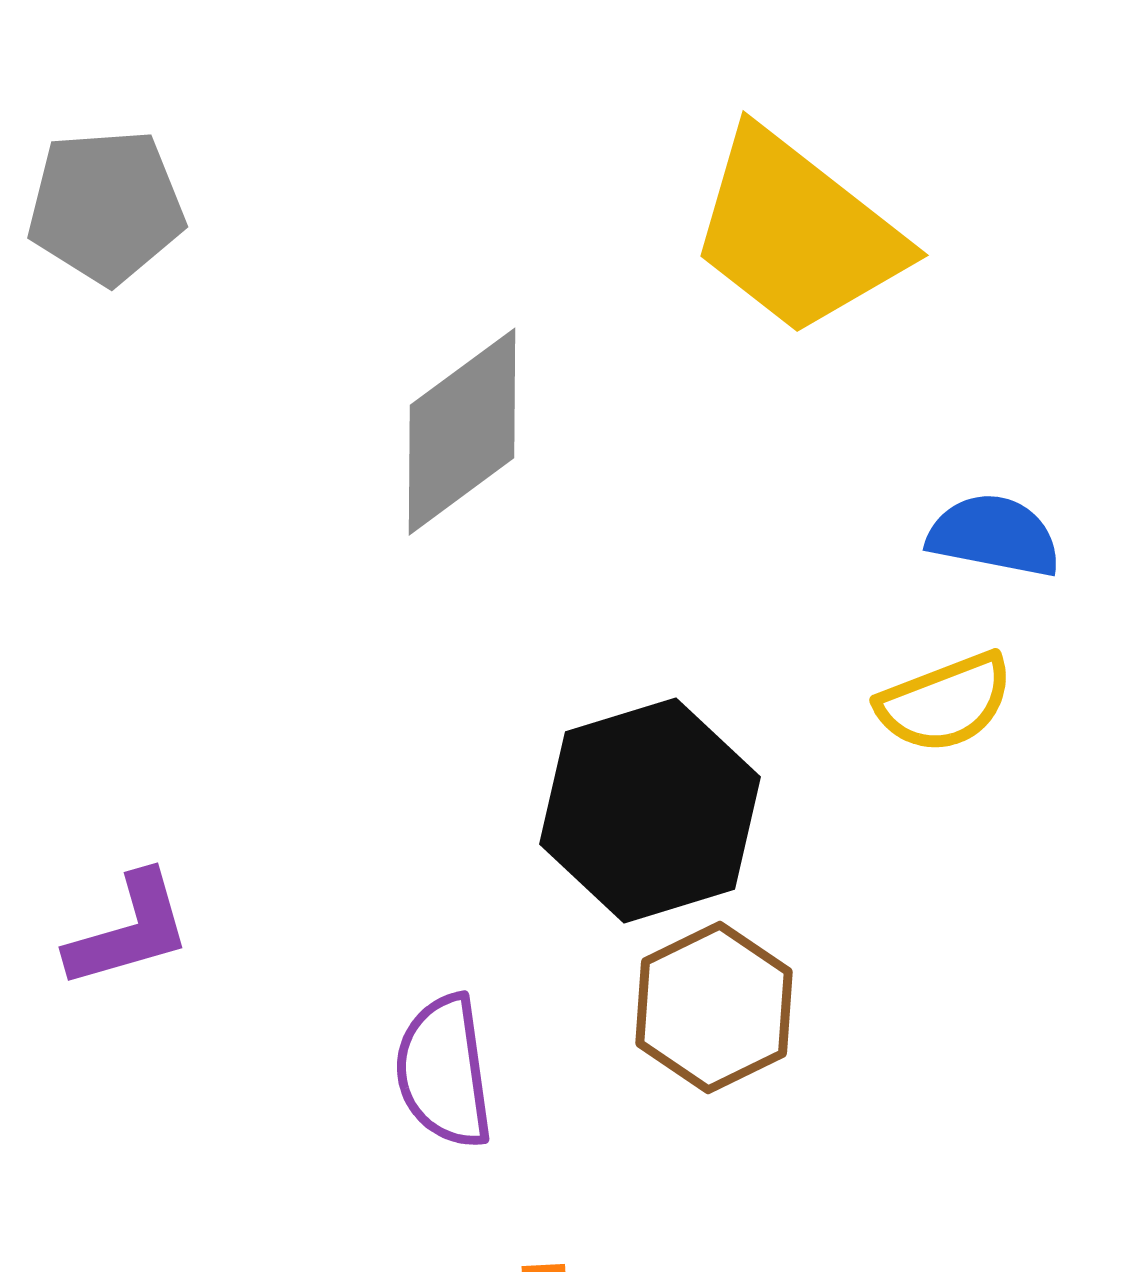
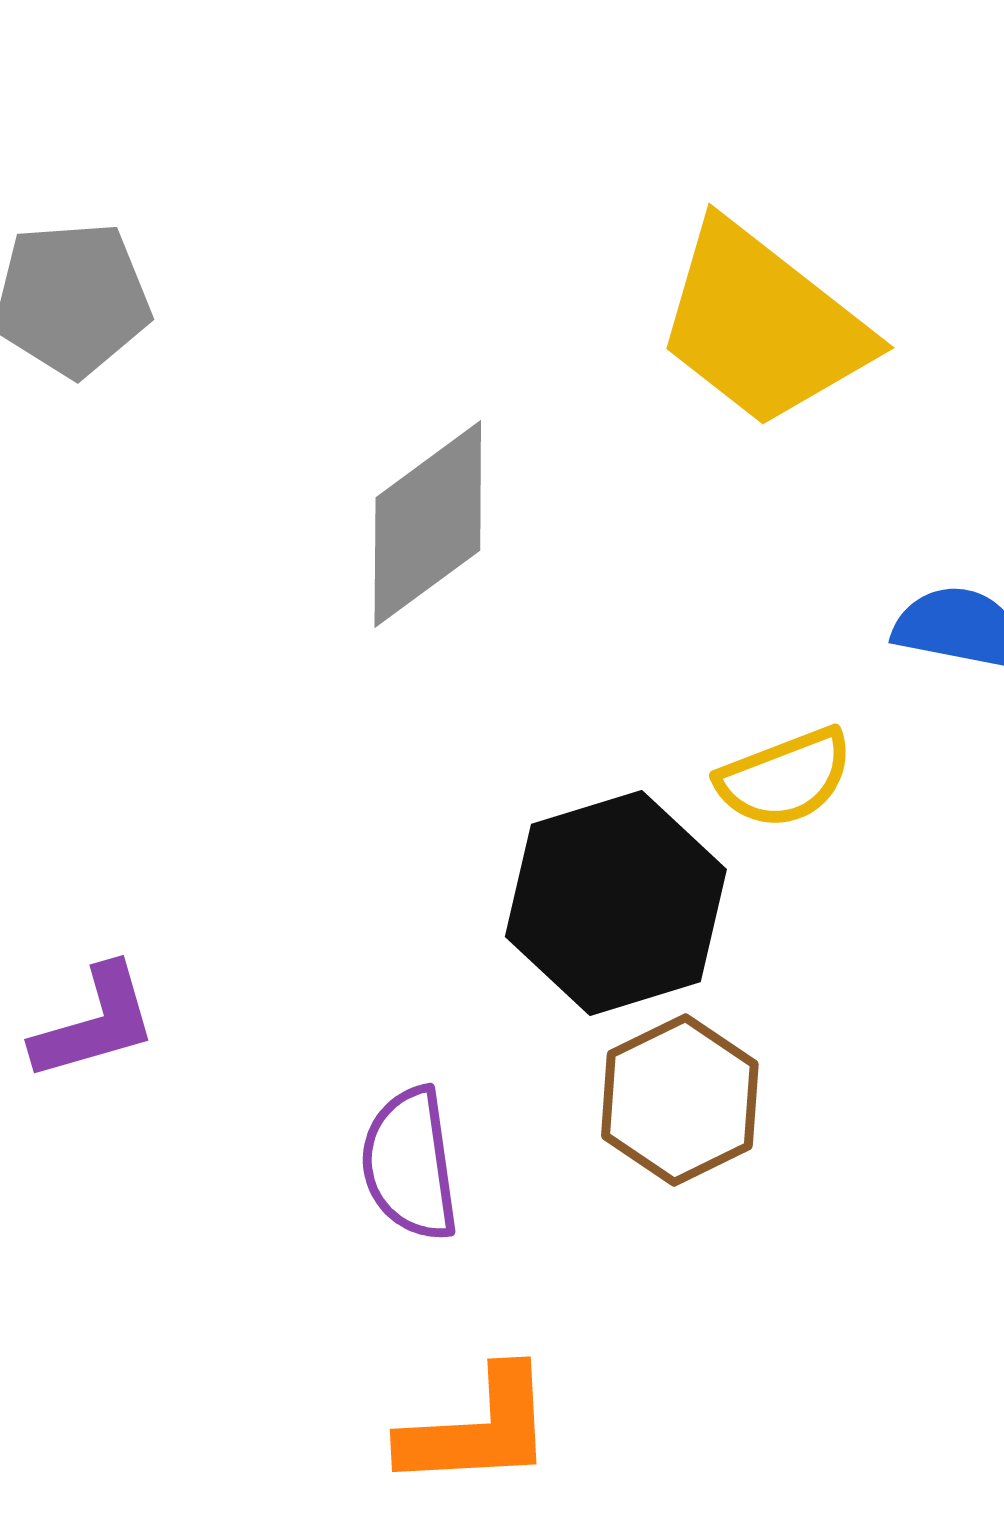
yellow semicircle: (945, 703) -> (785, 778), moved

